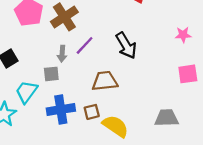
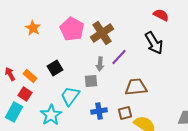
black arrow: (126, 45) -> (154, 43), moved
blue cross: (61, 110) -> (99, 111), size x0.7

